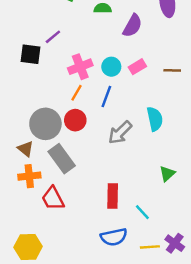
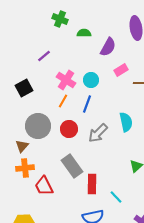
black square: (31, 54) -> (24, 88), moved, turned -36
pink cross: (80, 67) -> (66, 80), turned -36
pink rectangle: (137, 67) -> (121, 70), moved
red circle: (75, 120) -> (69, 129), moved
brown triangle: (26, 149) -> (22, 146), turned 32
gray rectangle: (62, 159) -> (72, 166), moved

